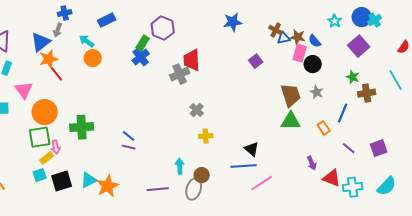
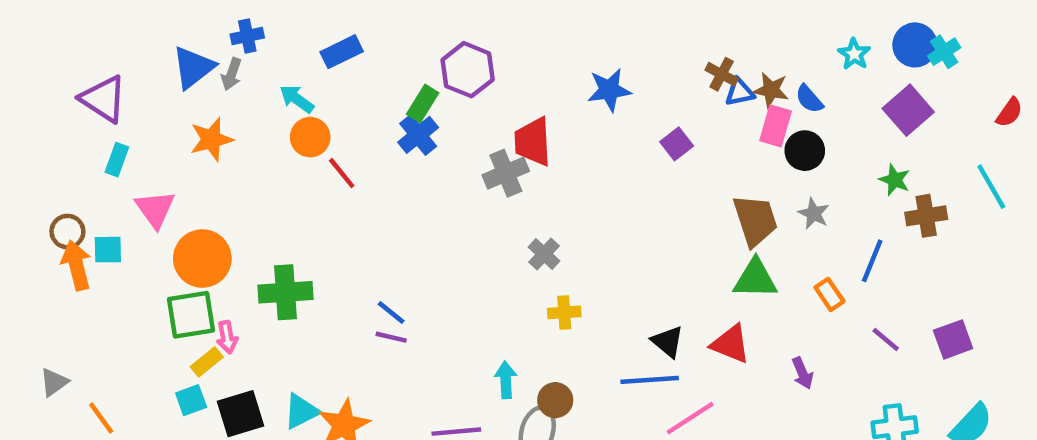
blue star: (233, 22) -> (609, 90), moved
blue triangle: (41, 42) -> (193, 67), moved
red line: (57, 74) -> (342, 173), moved
red triangle: (332, 178) -> (731, 344), moved

